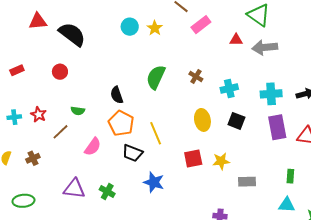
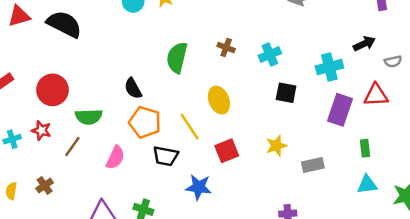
red circle: (60, 72) -> (53, 90), moved, size x1.6
cyan cross: (271, 94) -> (329, 67), moved
green semicircle: (78, 111) -> (89, 117), size x1.5
yellow ellipse: (202, 120) -> (219, 100), moved
purple rectangle: (277, 127) -> (340, 110), moved, turned 40
red square: (193, 158) -> (227, 151), moved

